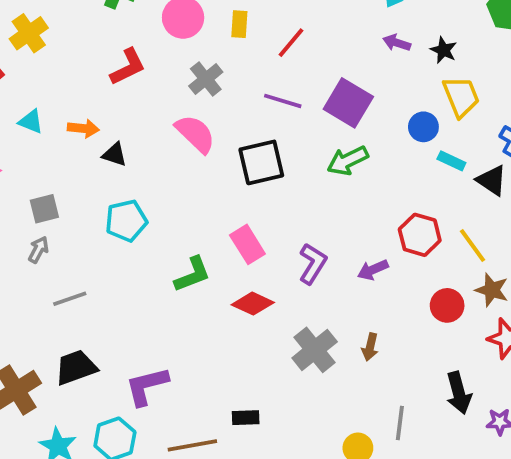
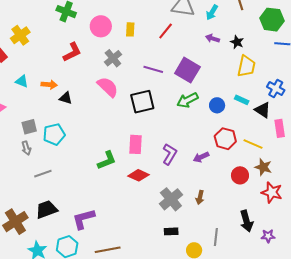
red line: (291, 43) -> (166, 31), moved
yellow trapezoid: (461, 97) -> (246, 66), turned 35
blue circle: (423, 127) -> (217, 105), moved
cyan pentagon: (126, 221) -> (54, 134), moved
pink rectangle: (247, 244) -> (135, 144), turned 36
yellow line: (472, 246) -> (253, 144), turned -30
gray arrow: (38, 250) -> (26, 148), turned 136
black rectangle: (246, 418) -> (171, 231), moved

